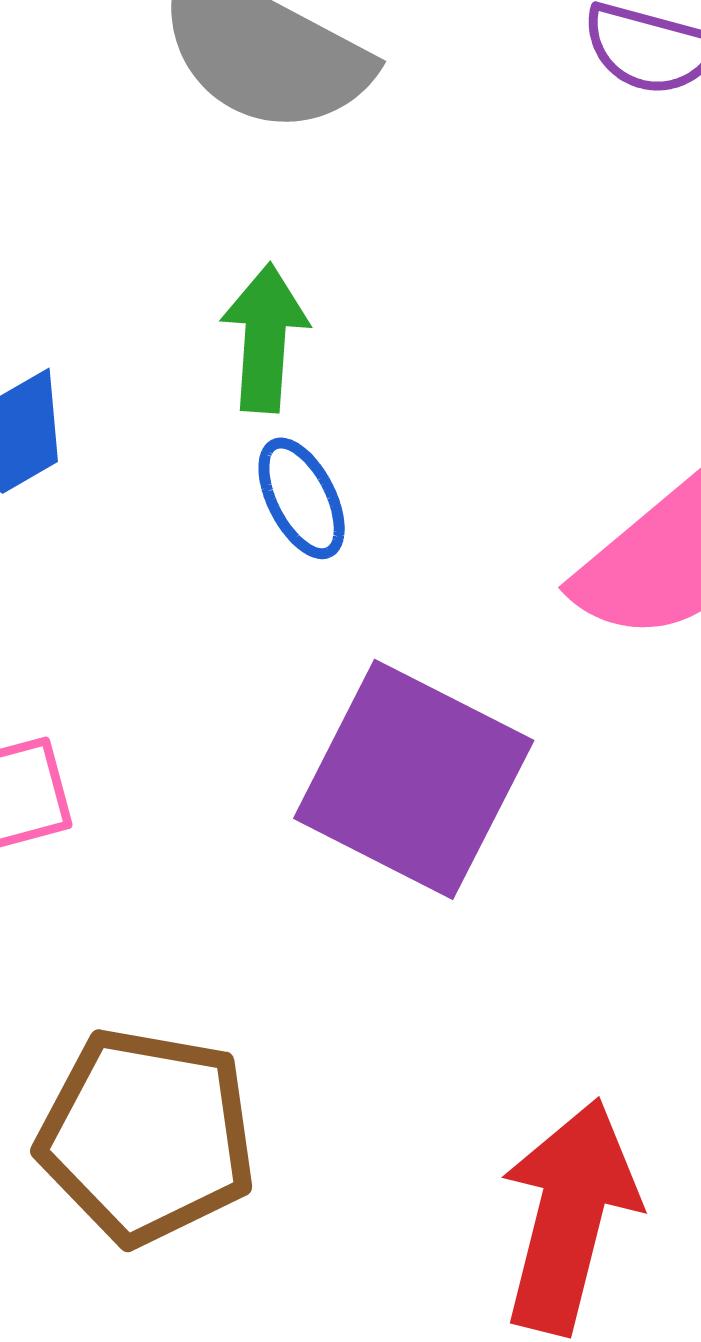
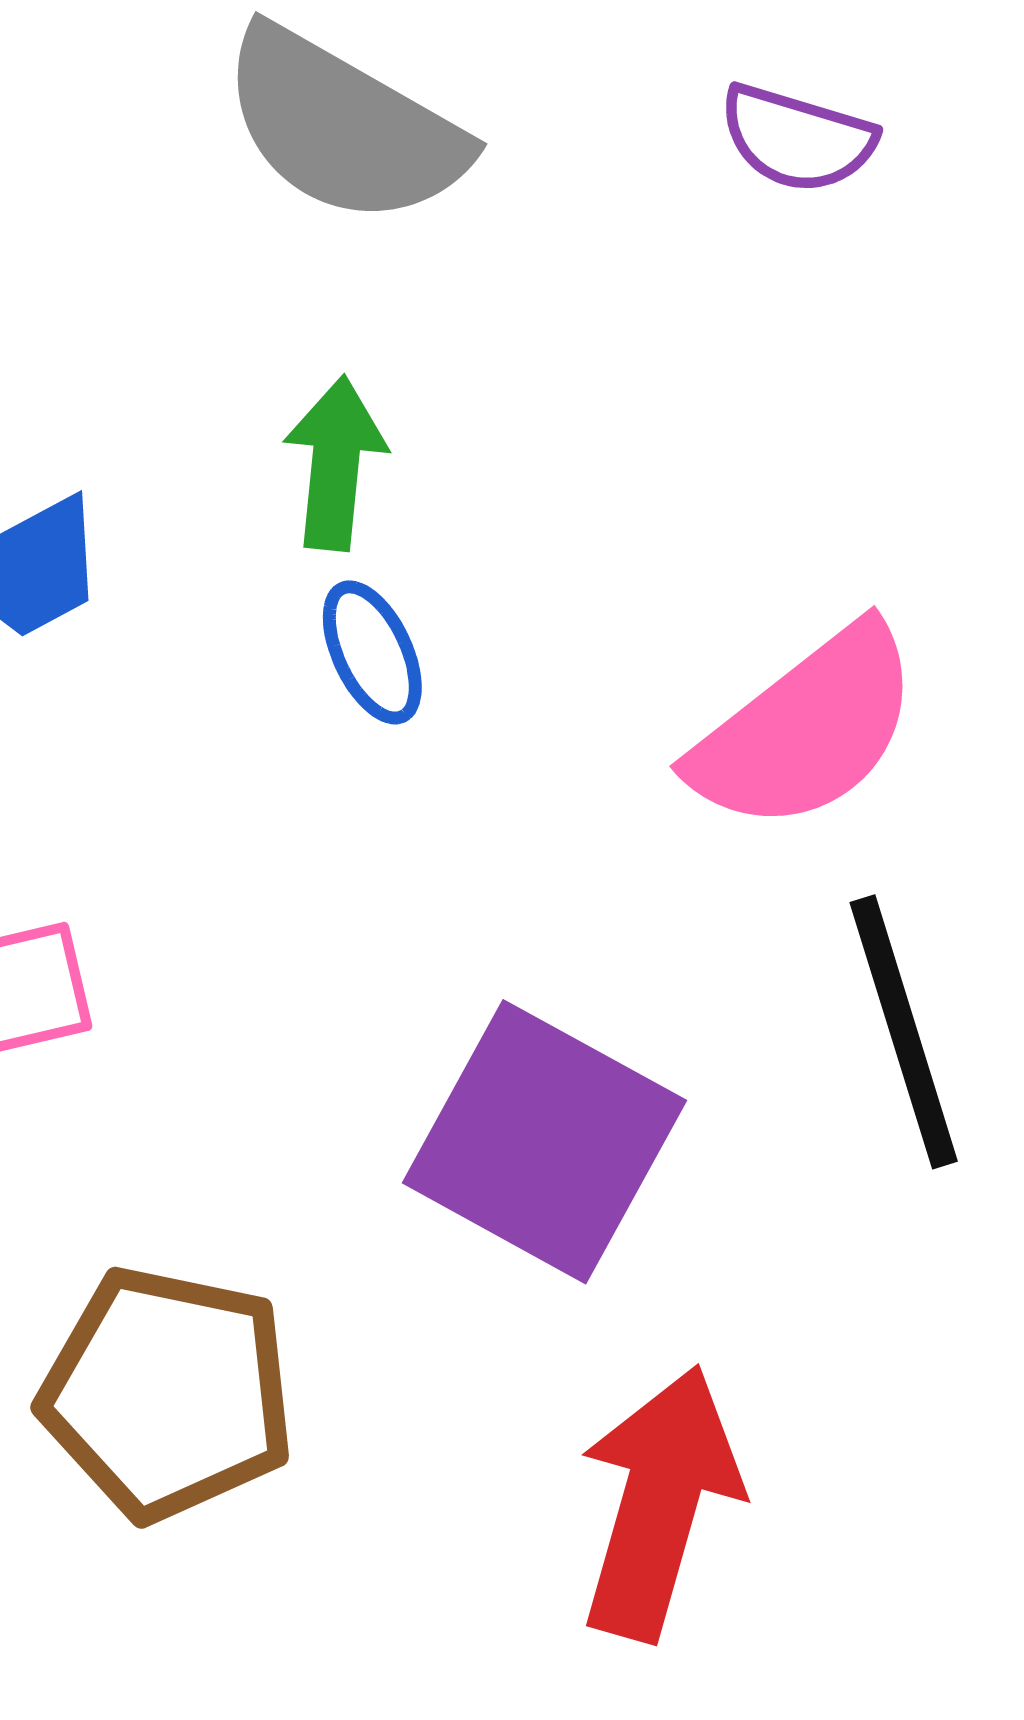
purple square: (414, 779) -> (544, 1142), moved

